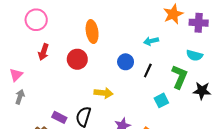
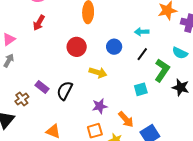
red circle: (77, 59) -> (77, 47), moved
black line: (148, 71) -> (142, 54), moved
yellow arrow: (104, 93) -> (98, 72), moved

